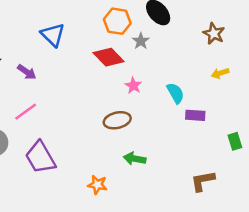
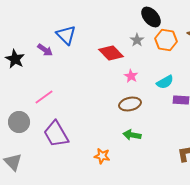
orange hexagon: (117, 21) -> (166, 40), moved
purple arrow: (27, 72) -> (45, 50), moved
cyan semicircle: (175, 93) -> (165, 82), turned 90
brown ellipse: (117, 120) -> (130, 104), moved

